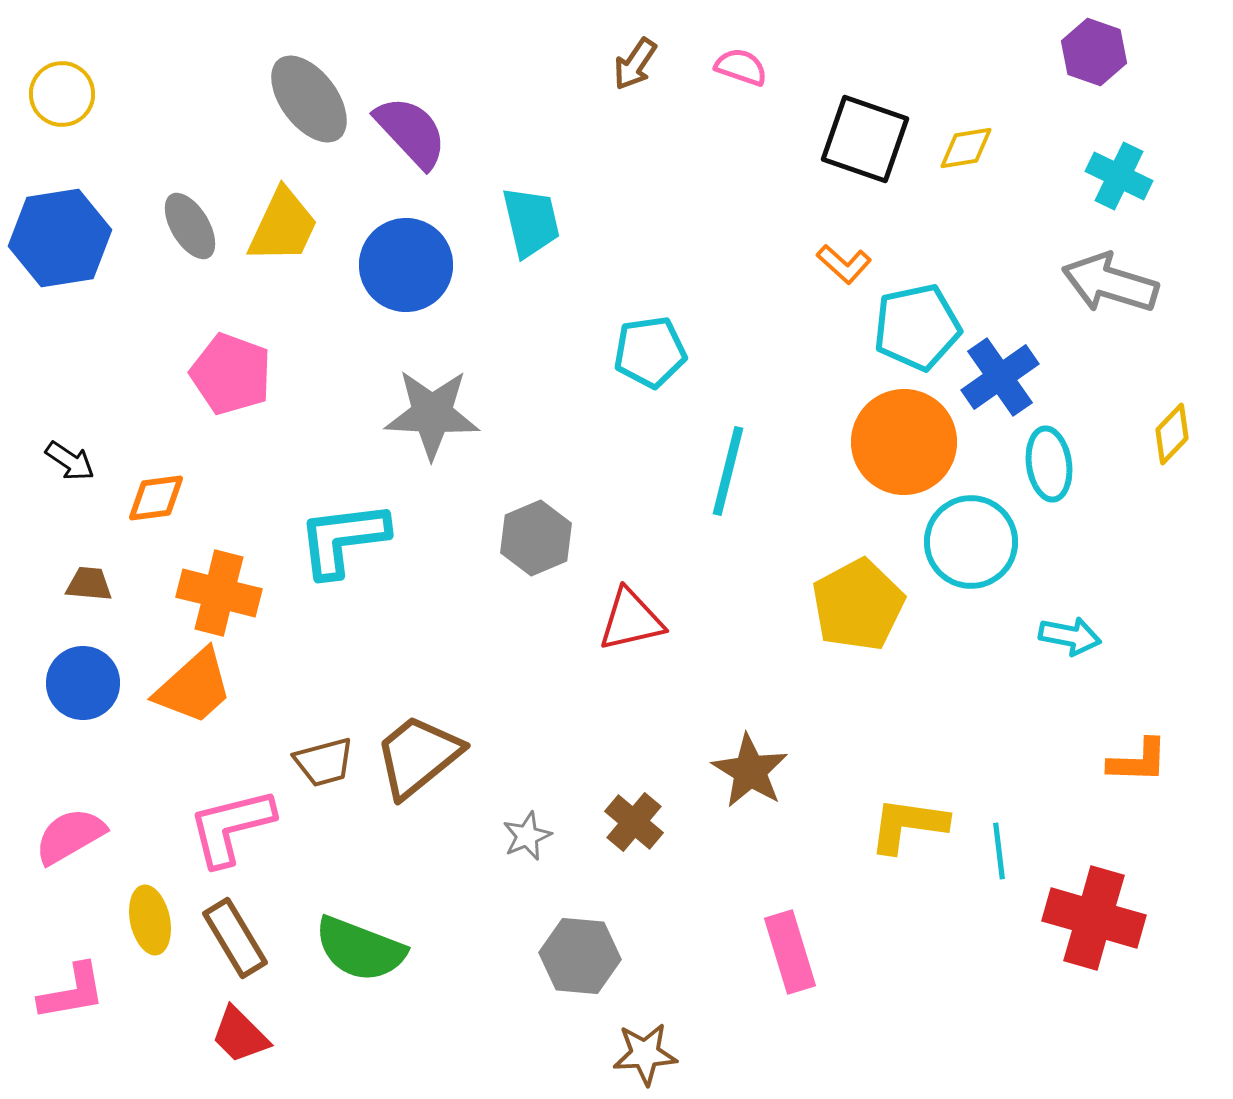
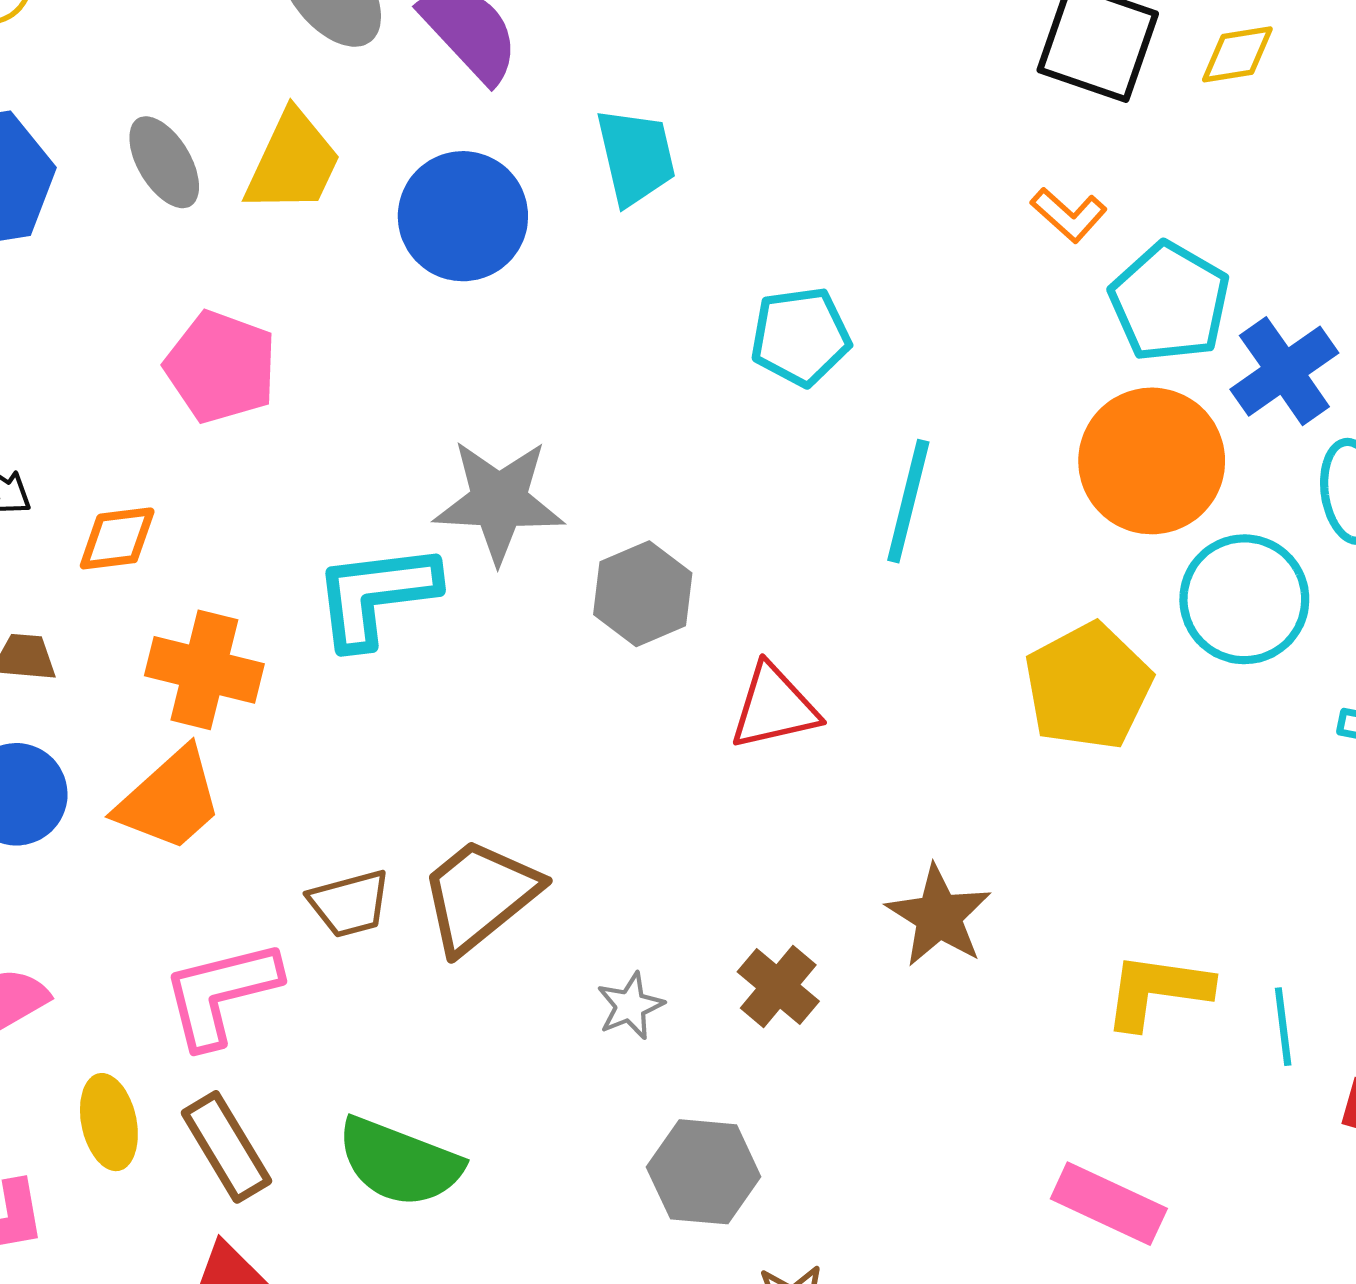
cyan pentagon: (917, 327) -> (1170, 302), turned -30
gray star: (432, 414) -> (499, 501), moved
pink rectangle: (790, 952) -> (1109, 1204), moved, turned -48

